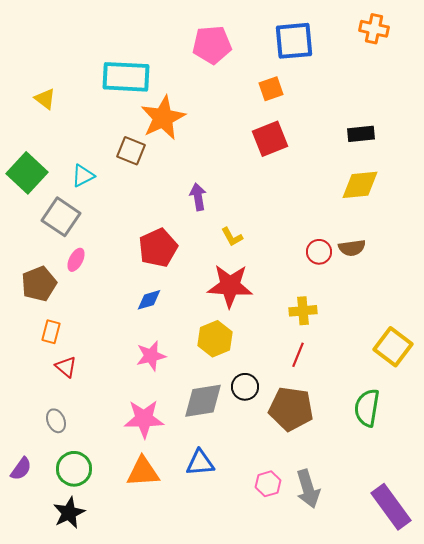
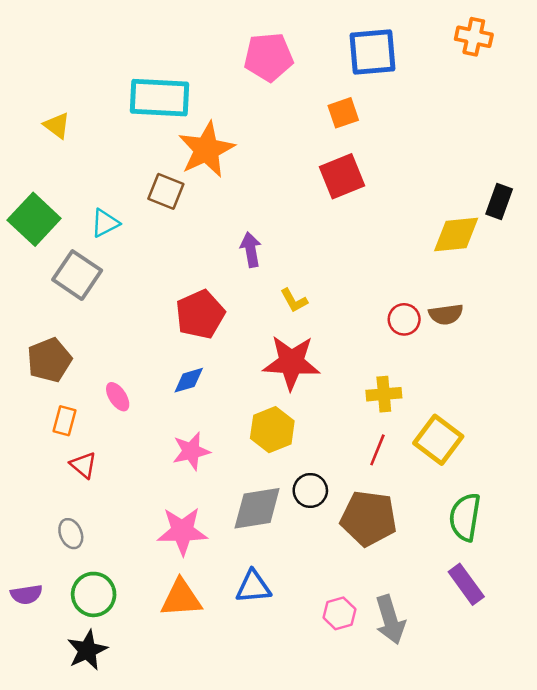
black rectangle: (361, 134) -> (499, 202), moved, turned -64
pink ellipse: (76, 260) -> (118, 397), moved, turned -60
yellow square: (393, 347) -> (438, 440), moved
purple semicircle: (21, 469) -> (26, 594), turned 45
purple rectangle: (391, 507) -> (466, 584), moved, size x0.7

